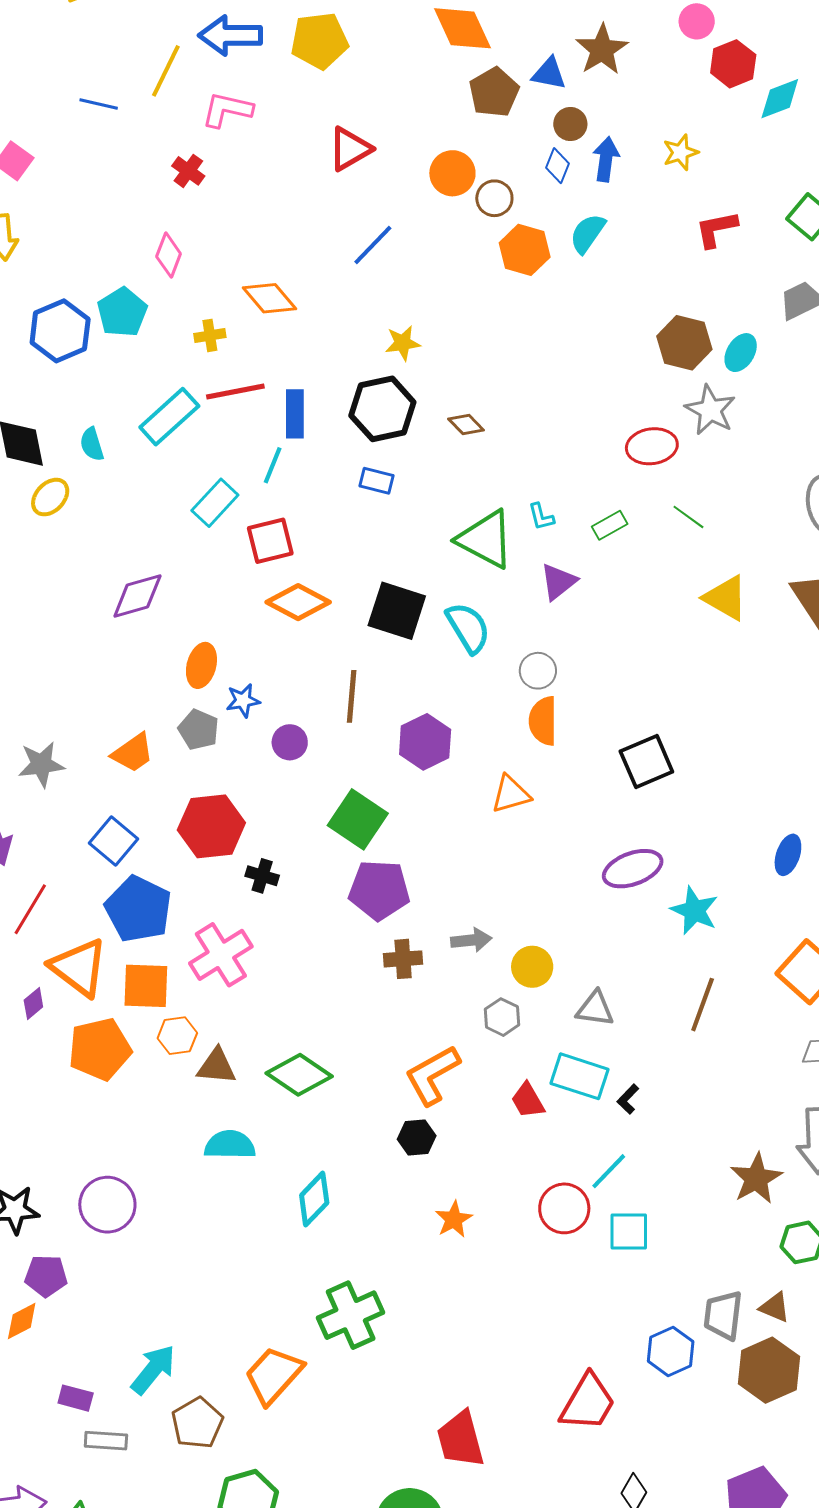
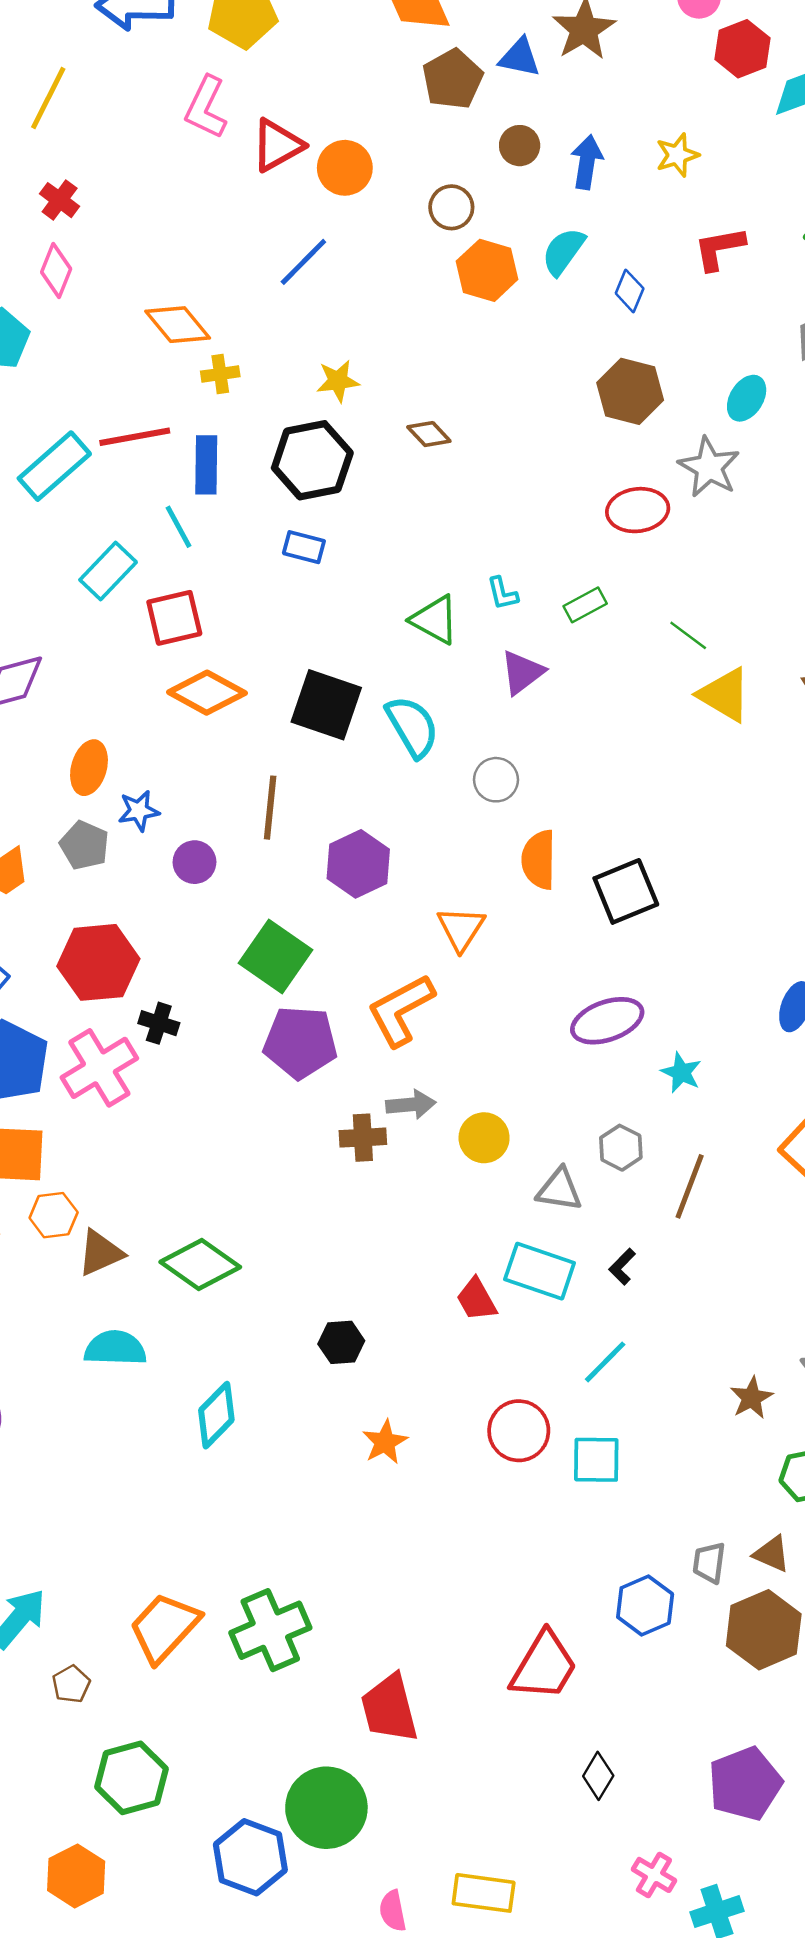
yellow line: (166, 71) -> (48, 98), moved
pink L-shape: (227, 110) -> (206, 107), moved, turned -78
brown circle: (570, 124) -> (520, 146), moved
blue diamond: (558, 166) -> (630, 291), moved
red cross: (188, 171) -> (60, 200), moved
orange circle: (452, 173) -> (345, 168), moved
yellow cross: (210, 335) -> (220, 374), moved
brown hexagon: (684, 343) -> (630, 391), moved
brown diamond: (466, 425) -> (429, 434), moved
cyan line: (273, 465) -> (178, 527), turned -51
green line: (688, 517) -> (688, 635), moved
green triangle: (485, 539) -> (435, 620), size x0.7
orange semicircle: (543, 721) -> (539, 860), moved
orange triangle: (511, 794) -> (461, 929), turned -42
cyan star: (694, 911) -> (681, 1072), size x0.7
pink cross: (221, 955) -> (99, 1068), moved
brown cross: (403, 959) -> (363, 1138), moved
gray hexagon: (502, 1017) -> (621, 1148), moved
brown triangle: (216, 1066) -> (100, 1253), turned -30
orange L-shape: (432, 1075) -> (401, 1010), moved
black L-shape: (628, 1099) -> (622, 1267), moved
cyan line: (609, 1171) -> (605, 1362), moved
brown star: (756, 1179) -> (751, 1398), size x0.7
green cross: (351, 1315) -> (270, 1630), moved
gray trapezoid: (723, 1315) -> (709, 1563), size x0.7
brown pentagon: (197, 1423) -> (71, 1684), size x0.6

